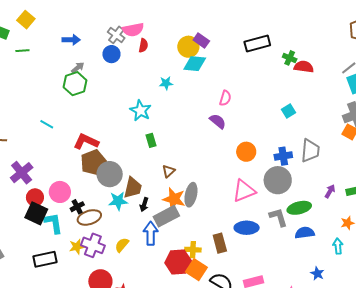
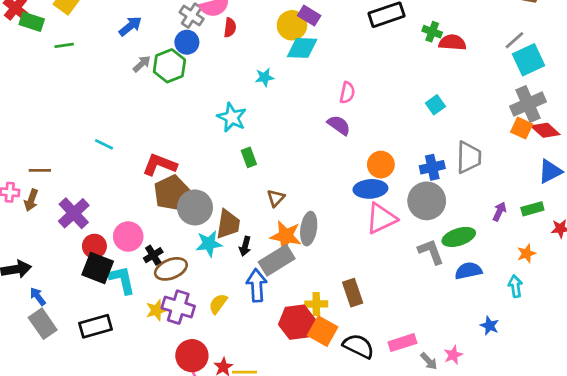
blue arrow: (71, 40) -> (130, 26), turned -36
green hexagon: (75, 84) -> (169, 66), moved
blue ellipse: (247, 228) -> (370, 189), moved
black rectangle: (45, 259) -> (95, 326), moved

